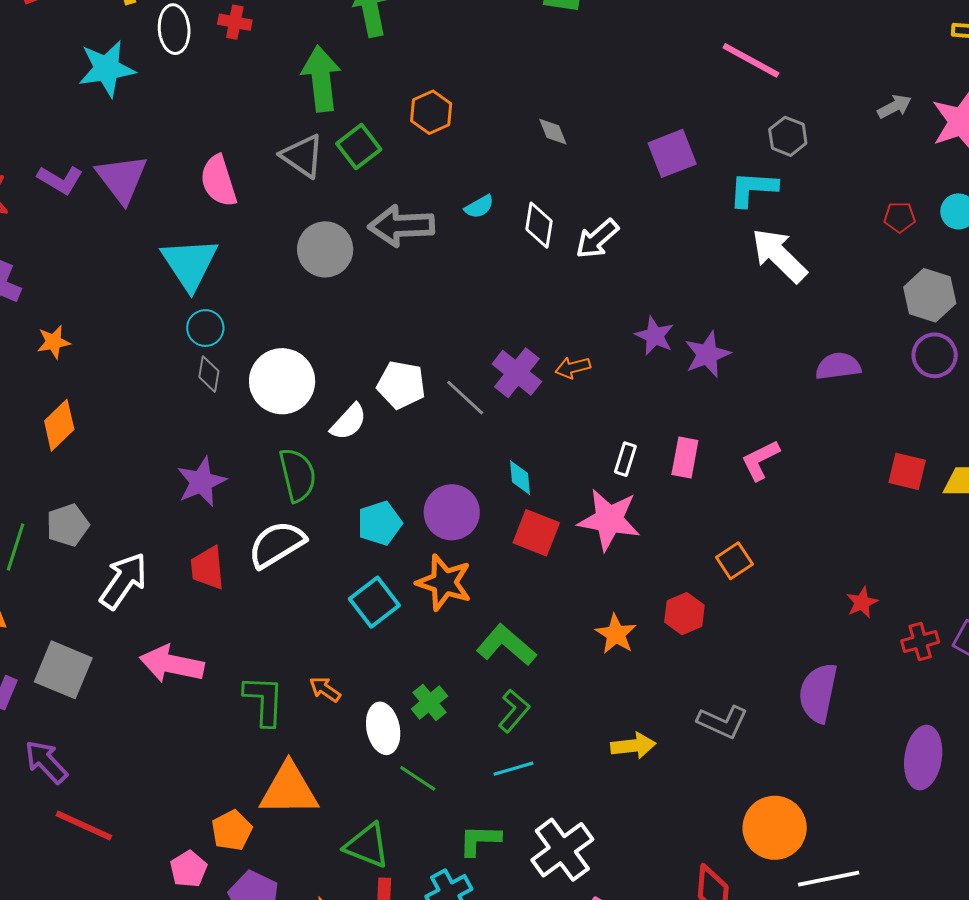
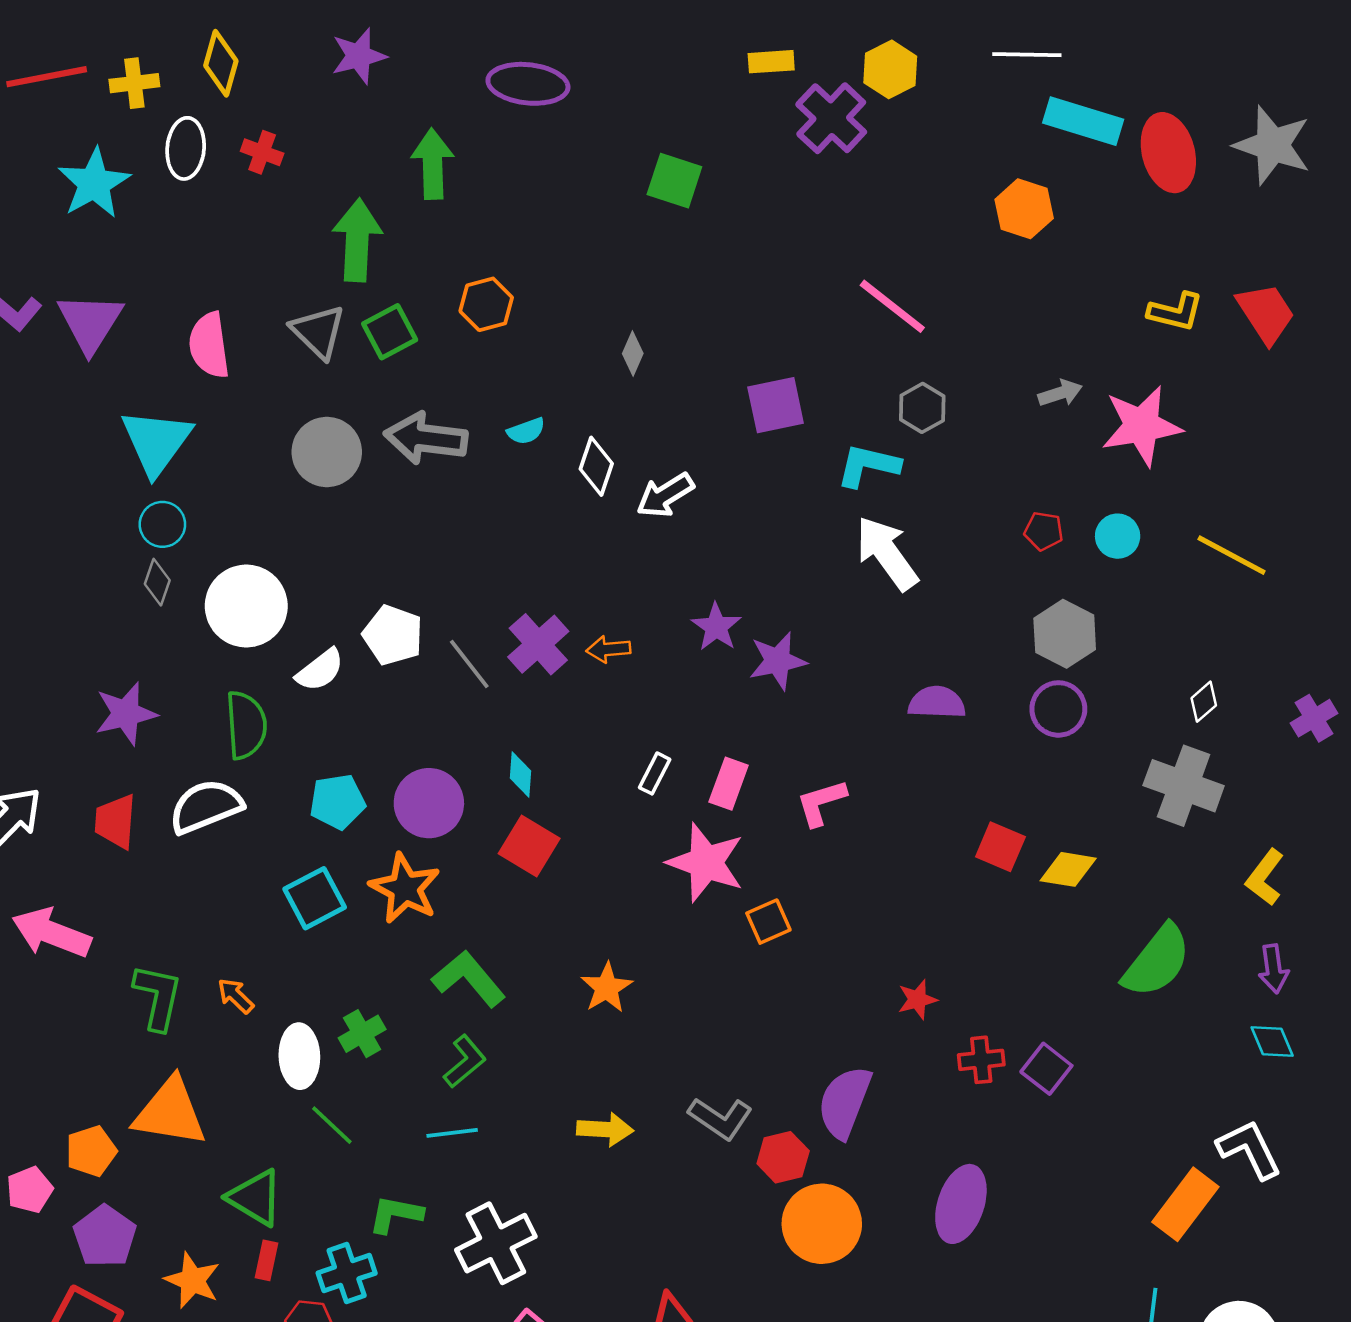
cyan star: (107, 69) -> (94, 183), turned -30
gray diamond: (553, 132) -> (633, 353), turned 36
pink star: (609, 520) -> (706, 863), moved
red hexagon: (684, 614) -> (783, 1157), moved
orange circle: (775, 828) -> (822, 1224), moved

